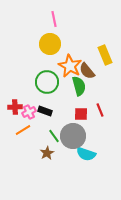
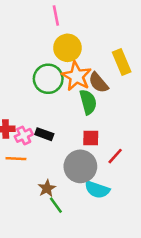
yellow circle: (50, 44) -> (67, 48), moved
green circle: (47, 82) -> (48, 79), moved
red line: (100, 110) -> (115, 156), moved, turned 64
orange line: (23, 130) -> (16, 159), turned 35
green line: (54, 136) -> (56, 205), moved

